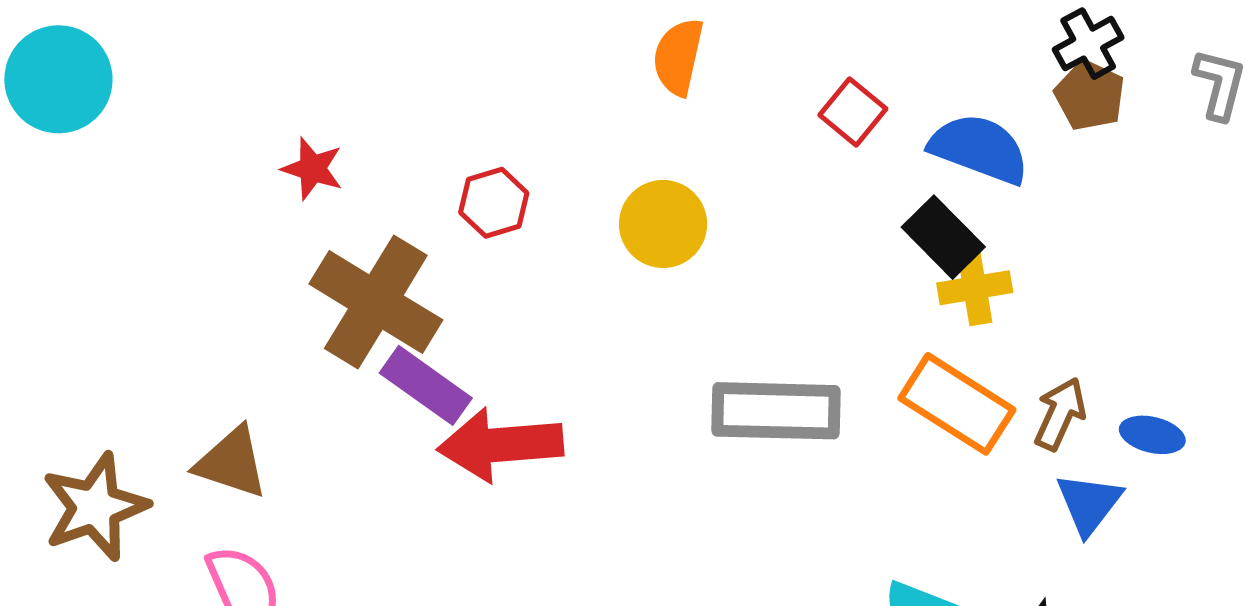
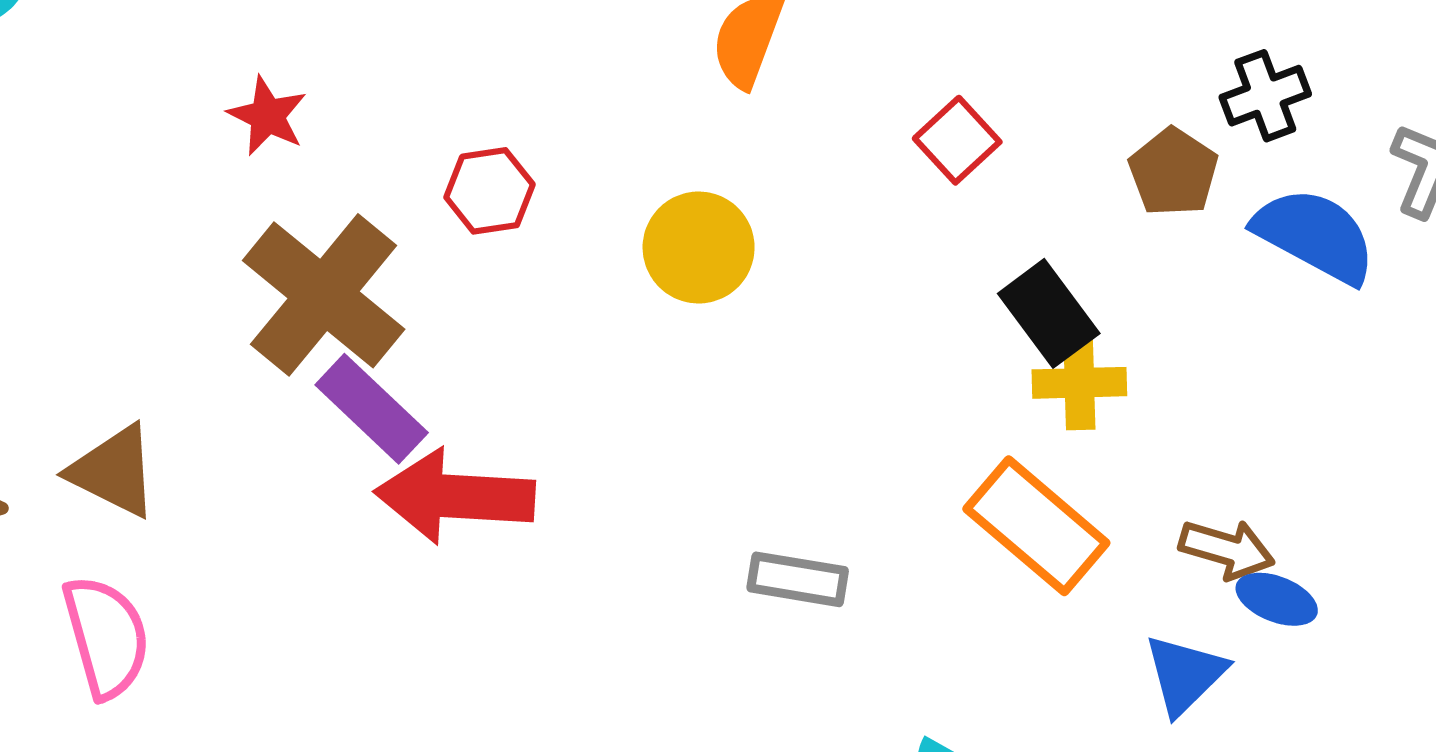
brown pentagon: (1090, 95) -> (1173, 172), moved
blue semicircle: (979, 149) -> (1315, 235), moved
gray rectangle: (776, 411) -> (798, 579), moved, size x0.6
brown arrow: (1060, 414) -> (1227, 549), moved, turned 74

